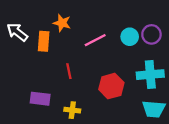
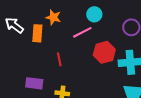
cyan circle: (130, 37) -> (94, 14), moved
red hexagon: (111, 86) -> (104, 52), moved

